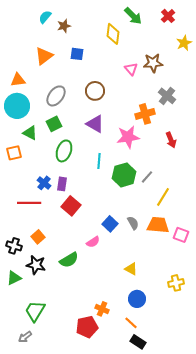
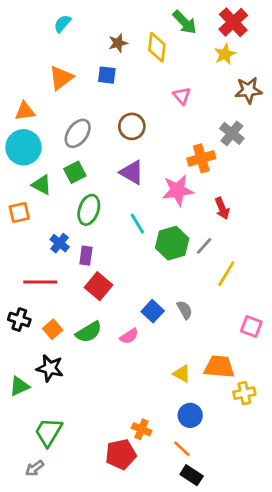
red cross: (168, 16) -> (233, 22), size x1.5
brown star: (64, 26) -> (118, 43), moved
yellow star: (184, 43) -> (225, 54), moved
brown star: (153, 63) -> (249, 90), moved
red arrow: (171, 140) -> (222, 208), moved
cyan line: (99, 161) -> (137, 224), turned -35
blue cross: (44, 183) -> (60, 243), moved
orange trapezoid: (158, 225) -> (219, 367), moved
black cross: (14, 246) -> (19, 320), moved
green semicircle: (69, 260) -> (89, 332), moved

